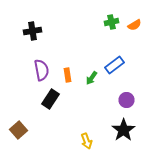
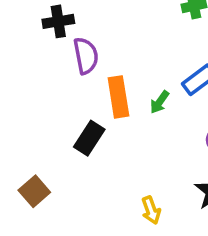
purple semicircle: (42, 70) -> (86, 56), moved
orange rectangle: (68, 75) -> (118, 97), size x1.6

